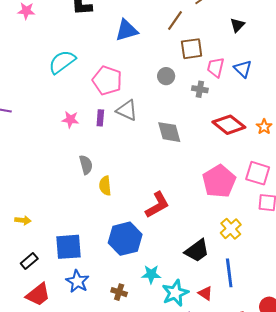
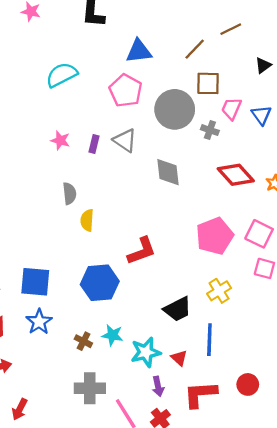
gray circle: (166, 76) -> (175, 109), size x2.0
pink pentagon: (107, 80) -> (126, 91), moved
cyan star: (151, 274) -> (112, 335), moved

